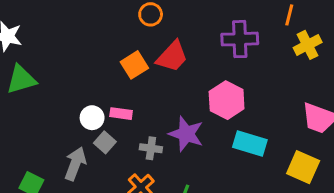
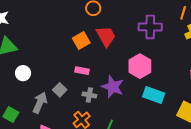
red trapezoid: (172, 56) -> (106, 36), turned -75
pink rectangle: (121, 114) -> (82, 71), moved
white circle: (92, 118) -> (23, 73), moved

